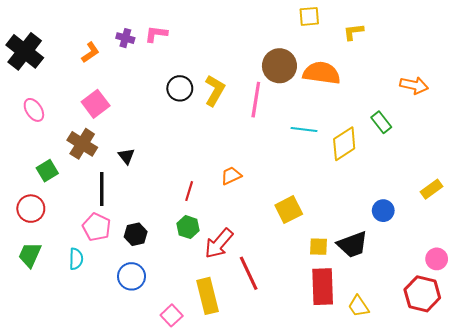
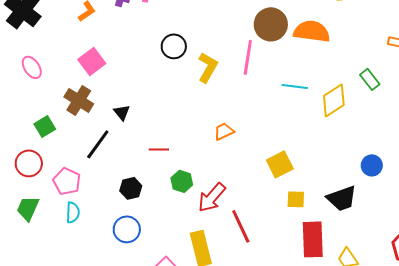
yellow L-shape: (215, 90) -> (208, 67), moved
black line: (102, 189) -> (98, 144), turned 36
red line: (189, 191) -> (159, 149), moved, turned 72
pink pentagon: (97, 227) -> (67, 181), moved
yellow square: (318, 247) -> (296, 199), moved

